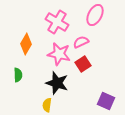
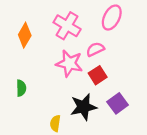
orange diamond: (26, 44) -> (25, 35), moved
black star: (57, 83) -> (83, 107), moved, turned -30
purple square: (106, 101) -> (118, 103), moved, turned 30

